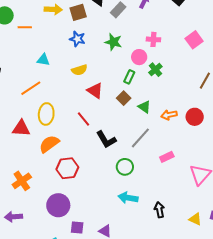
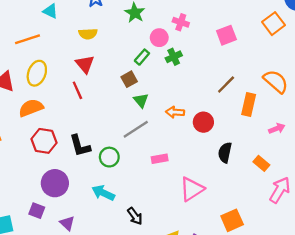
red triangle: (95, 91) -> (85, 64), moved
green triangle: (144, 107) -> (141, 100), moved
black L-shape: (106, 140) -> (80, 146), moved
purple circle: (58, 205) -> (55, 183), moved
black arrow: (159, 210) -> (135, 216), turned 140

